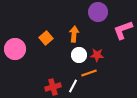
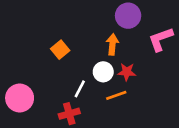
orange arrow: (74, 34) -> (112, 44), moved
pink circle: (15, 49) -> (20, 98), moved
white line: (73, 86) -> (80, 89), moved

